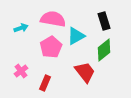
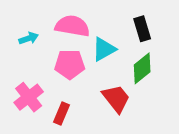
pink pentagon: (51, 47) -> (70, 64), turned 30
pink cross: (21, 71) -> (29, 97), size x1.5

